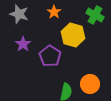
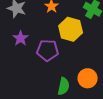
purple pentagon: (50, 56) -> (48, 50), turned -30

